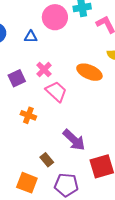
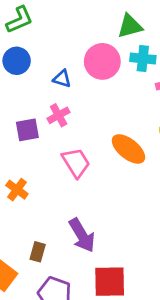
pink cross: (44, 70) -> (59, 115), moved
orange cross: (28, 115) -> (17, 190), moved
brown rectangle: (47, 160) -> (38, 252), turned 40

